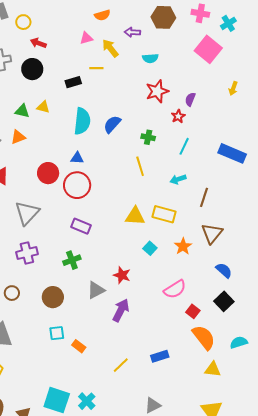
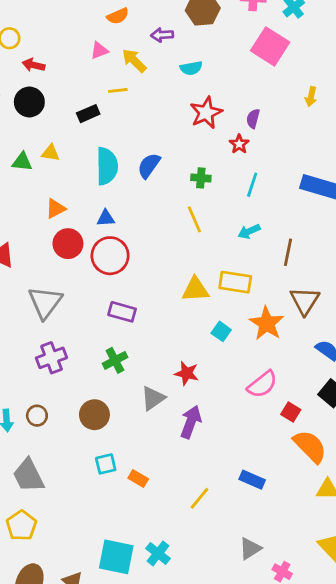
orange triangle: (18, 137) -> (56, 209), moved
orange star: (183, 246) -> (267, 323), size x1.4
blue rectangle: (160, 356) -> (252, 480), turned 48

